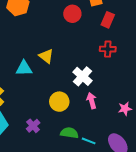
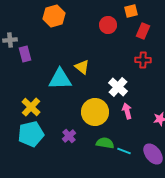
cyan triangle: (24, 68) -> (60, 79), size x1.4
yellow circle: (59, 102) -> (95, 112), size x1.4

